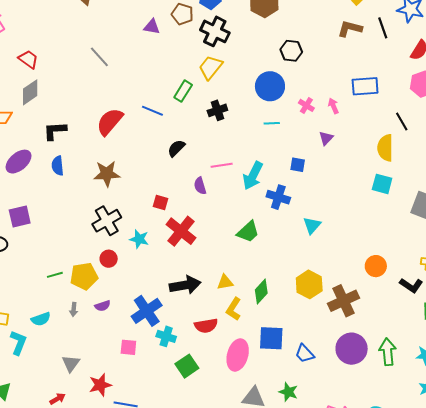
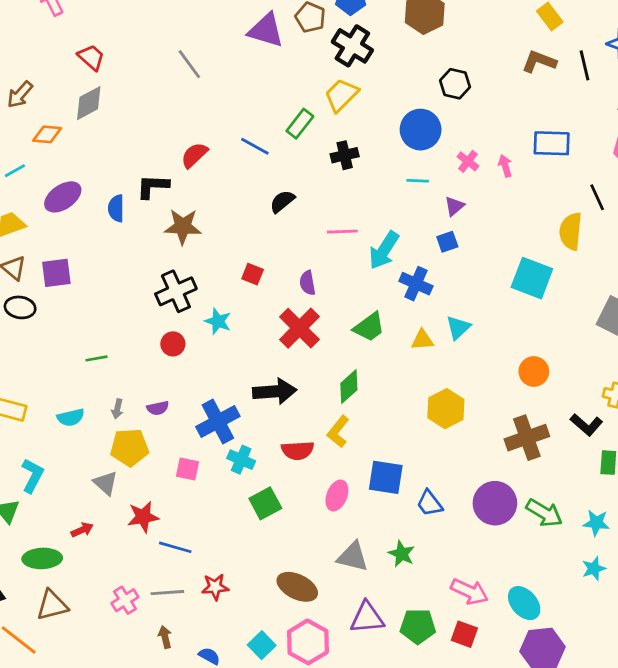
purple triangle: (152, 27) -> (266, 30), size x1.6
red semicircle: (110, 122) -> (194, 155), size x0.7
black L-shape: (55, 131) -> (153, 186), moved
purple triangle: (326, 138) -> (454, 206), moved
blue square: (298, 165) -> (447, 242), turned -35
cyan square: (382, 184) -> (532, 278), moved, size x1.4
purple semicircle: (200, 186) -> (307, 283), moved
red cross: (181, 231) -> (299, 328), moved
orange circle: (376, 266) -> (534, 371), moved
yellow pentagon: (84, 276) -> (129, 447), moved
yellow triangle: (225, 282) -> (422, 340), moved
green diamond: (261, 291) -> (349, 387), moved
brown cross: (344, 301) -> (527, 438), moved
cyan L-shape: (18, 343) -> (32, 475), moved
green arrow: (388, 352) -> (544, 513), turned 120
pink ellipse: (238, 355) -> (337, 495), size x0.7
gray triangle: (71, 363) -> (106, 483), turned -30

